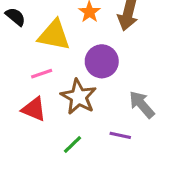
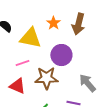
brown star: (79, 97) -> (46, 78), turned -30

